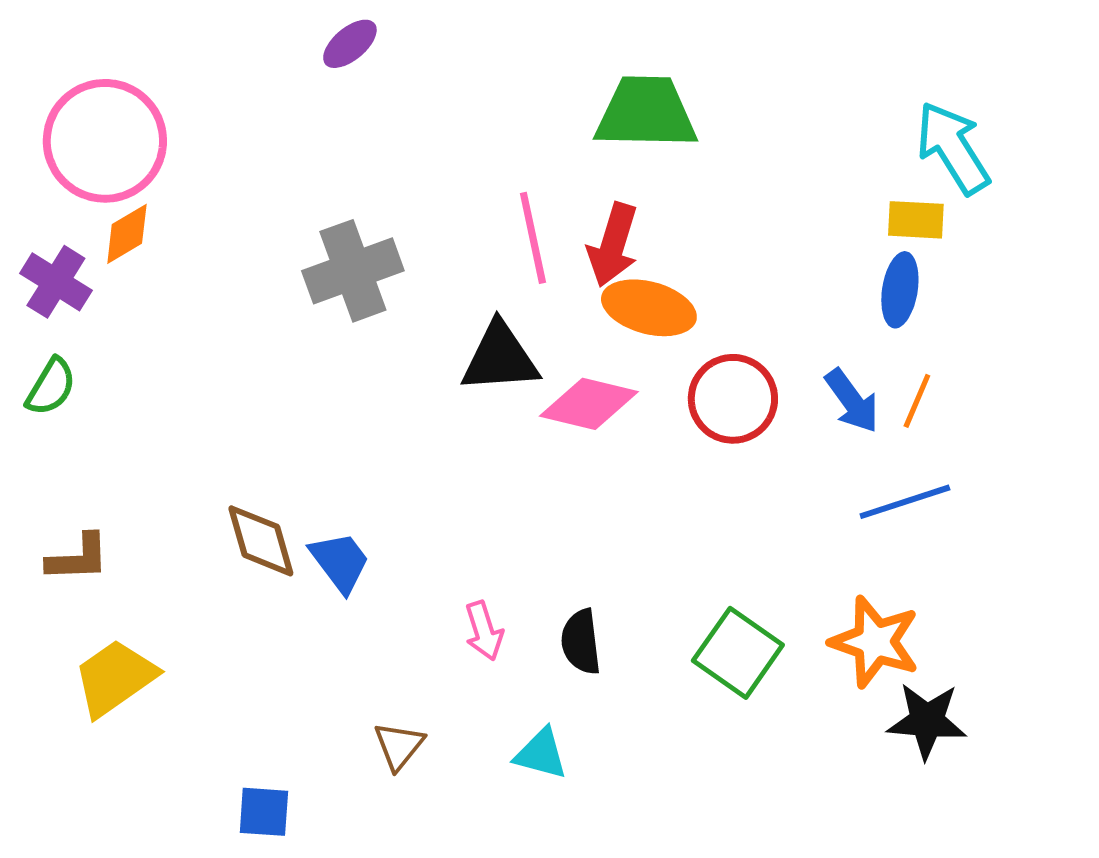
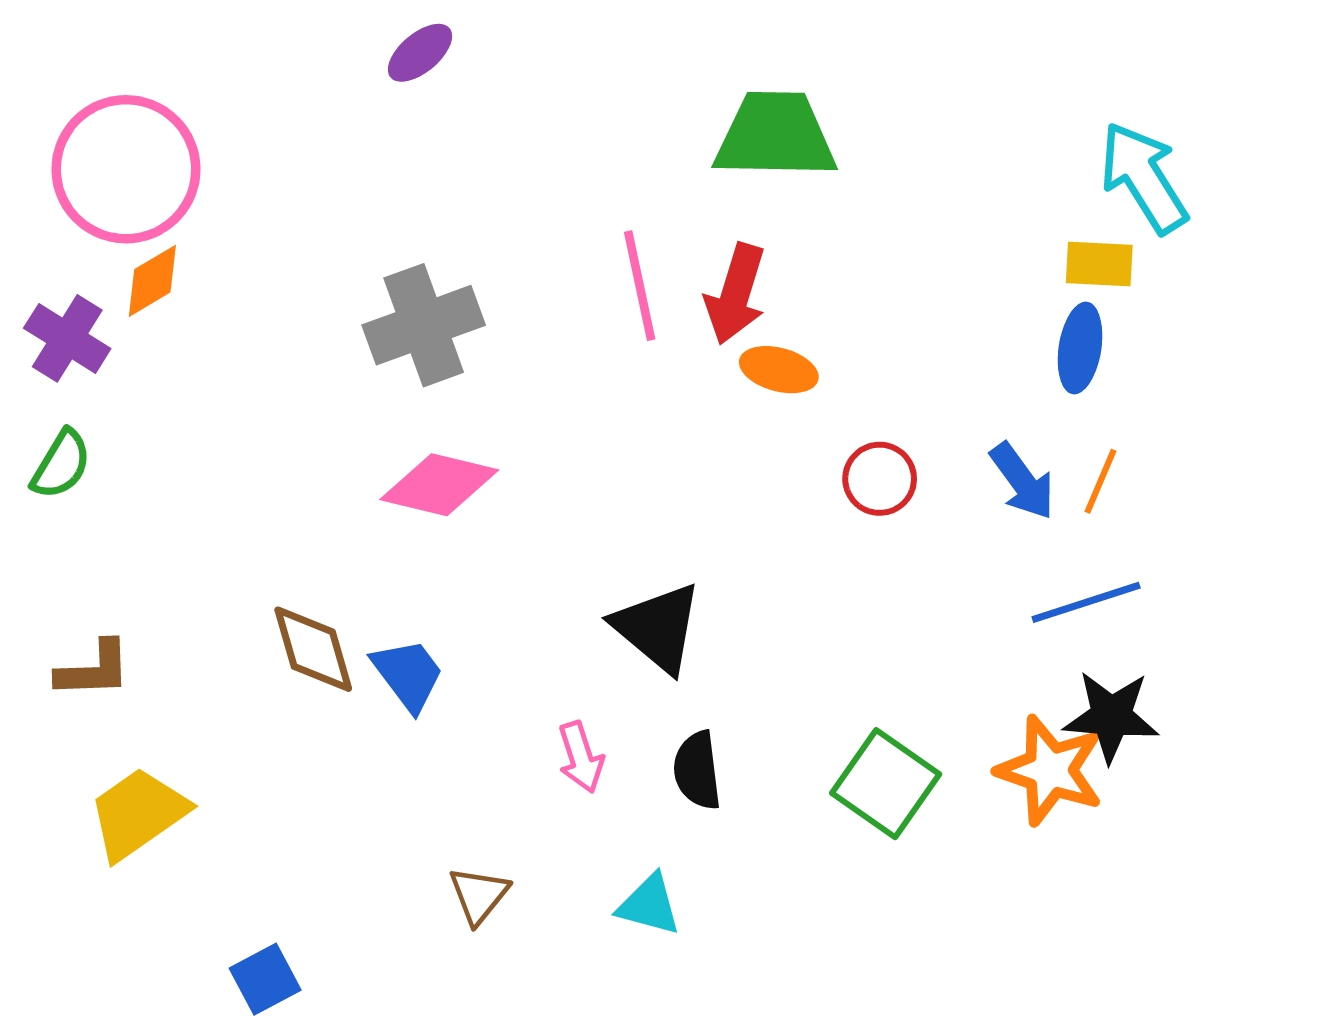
orange ellipse: (649, 308) -> (779, 370), size x0.7
black triangle: (500, 358) -> (658, 628), moved, turned 44
red circle: (733, 399) -> (880, 479), size x0.7
pink diamond: (589, 404) -> (439, 485), moved
black star: (927, 721) -> (1111, 716), moved
blue square: (264, 812) -> (265, 979), moved, turned -32

